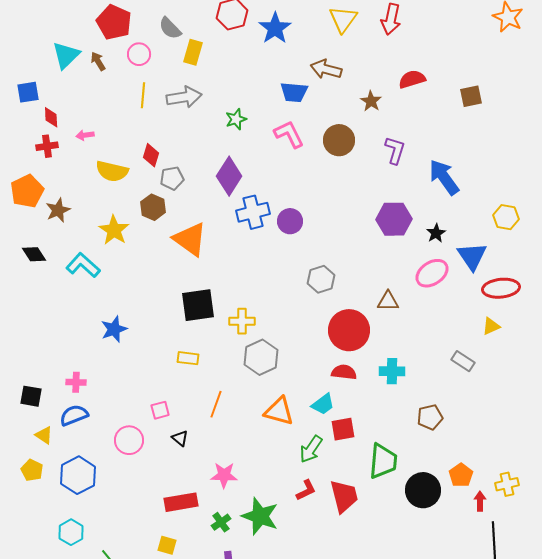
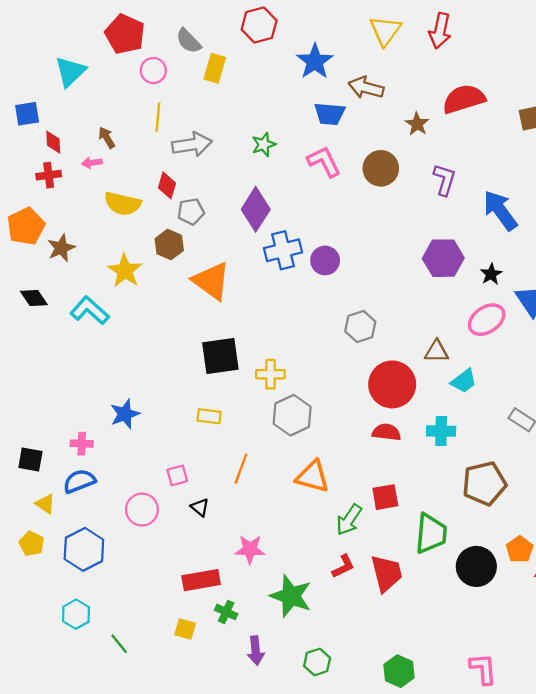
blue star: (275, 28) -> (315, 61), moved
brown arrow: (98, 61) -> (107, 138), moved
red semicircle: (412, 79) -> (464, 99), size x1.4
gray arrow: (184, 97) -> (192, 144), moved
blue star: (114, 329) -> (125, 414), moved
cyan trapezoid: (323, 404) -> (464, 381), moved
brown pentagon: (430, 417) -> (484, 483), size x1.5
green cross: (221, 522) -> (226, 612), moved, turned -30

